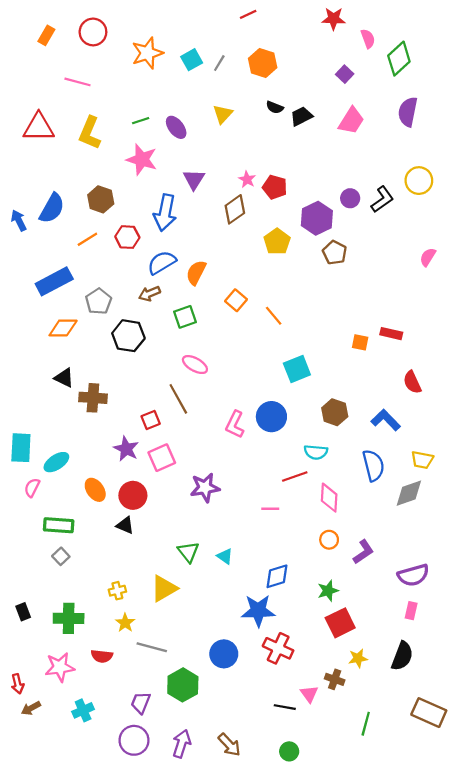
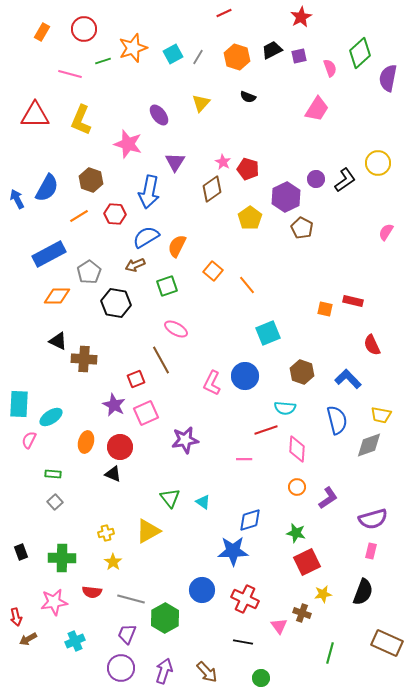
red star: (334, 19) -> (301, 17), turned -30
pink semicircle: (368, 39) -> (330, 68), moved
purple square: (345, 74) -> (299, 56), moved, turned 35
purple semicircle: (408, 112) -> (388, 78), moved
black trapezoid: (301, 116) -> (272, 50), moved
green line: (141, 121) -> (103, 61), moved
orange ellipse: (95, 490) -> (86, 442), turned 50
green rectangle: (59, 525) -> (53, 474), size x0.6
green star: (328, 591) -> (296, 533), turned 30
gray line: (152, 647) -> (131, 599), moved
red cross: (278, 648) -> (245, 599), moved
black line: (285, 707) -> (243, 642), moved

